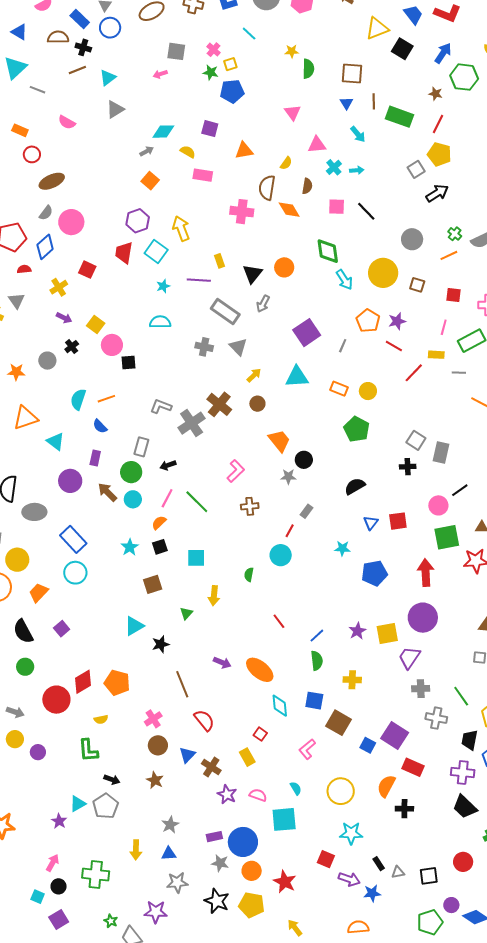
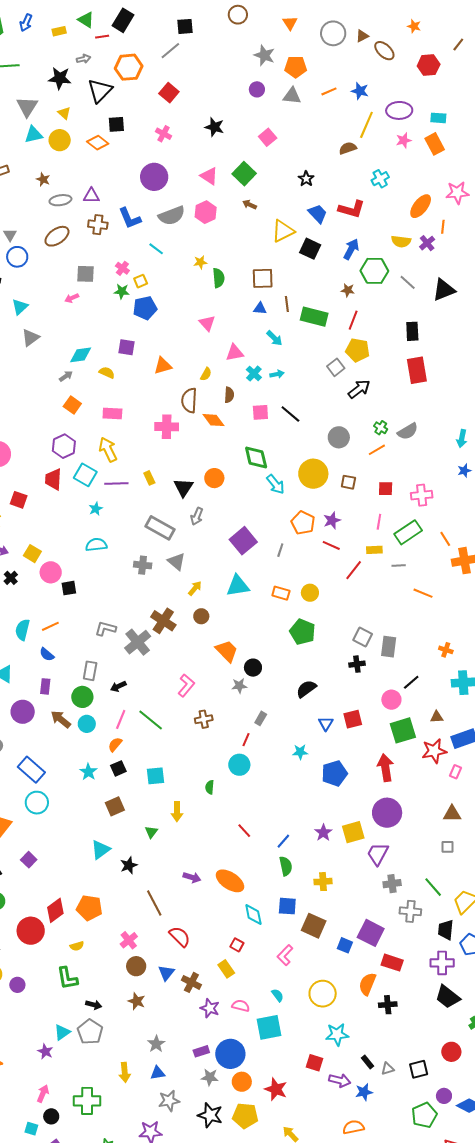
blue triangle: (346, 103) -> (260, 308), turned -48
pink rectangle: (203, 175) -> (112, 413), moved
purple line: (199, 280) -> (116, 483), moved

